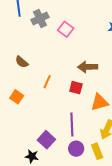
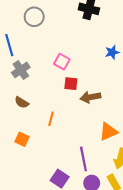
gray cross: (40, 18) -> (21, 70), moved
red square: (76, 88) -> (71, 84), moved

